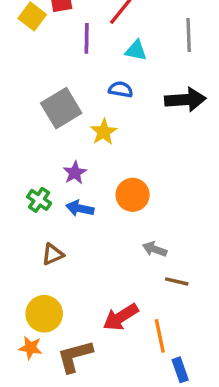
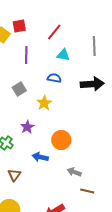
purple line: (87, 38) -> (26, 55), moved
gray square: (61, 108) -> (19, 89), size x0.6
blue arrow: (80, 208) -> (40, 157), moved
brown triangle: (53, 254) -> (14, 175), turned -32

